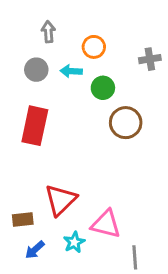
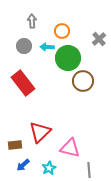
gray cross: (150, 59) -> (99, 39), turned -32
green circle: (103, 88) -> (68, 58), size x1.6
red rectangle: (35, 126) -> (23, 83), turned -50
cyan star: (74, 242) -> (49, 168), moved

